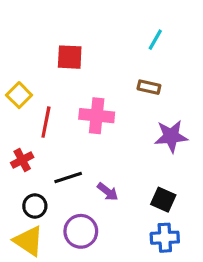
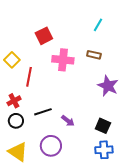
red square: (70, 57) -> (44, 36), turned -30
pink cross: (97, 116) -> (63, 60), moved
purple star: (171, 136) -> (108, 86), turned 30
black circle: (35, 206) -> (16, 121), moved

